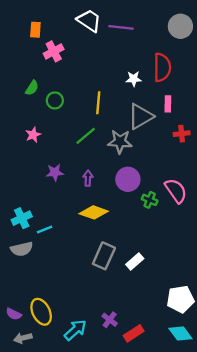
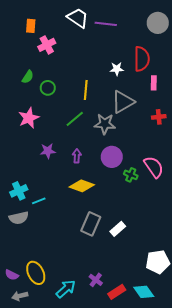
pink rectangle: (168, 104) -> (154, 83), moved
pink star: (33, 135) -> (29, 118), size x1.5
cyan diamond: (180, 333) -> (144, 292), moved

